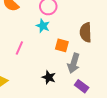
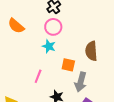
pink line: (19, 48) -> (38, 76), moved

